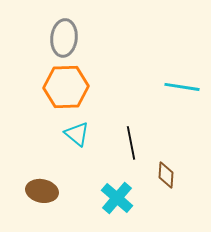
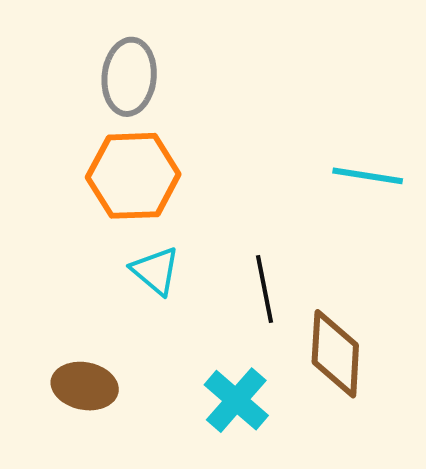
brown diamond: (166, 175) -> (335, 354), size x1.6

